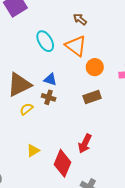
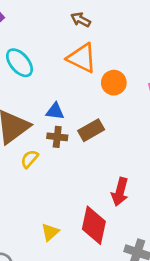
cyan ellipse: (45, 41) -> (19, 63), moved
brown rectangle: (92, 97) -> (91, 130), moved
yellow triangle: (33, 151) -> (50, 232), moved

